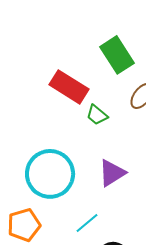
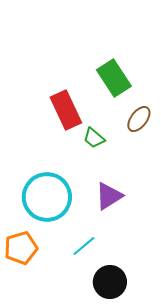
red rectangle: (69, 87) -> (66, 110), turned 33

